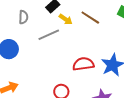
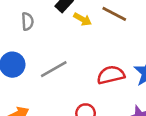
gray line: (49, 35) -> (54, 69), moved

